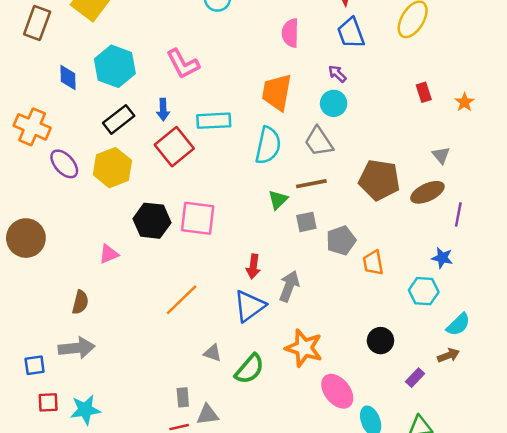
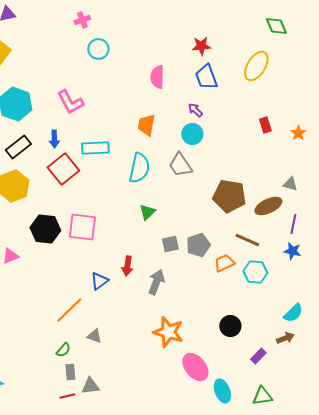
orange trapezoid: (277, 92) -> (146, 125), size x0.7
gray triangle: (441, 155) -> (290, 184), moved, turned -35
brown line: (311, 184) -> (247, 240), moved, turned 35
gray square: (306, 222) -> (170, 244), moved
blue star: (442, 258) -> (292, 251), moved
orange trapezoid: (373, 263) -> (224, 263), turned 75
cyan hexagon: (424, 291) -> (255, 272), moved
orange line: (182, 300) -> (69, 310), moved
blue triangle: (250, 306) -> (99, 281), moved, size x0.7
green semicircle: (250, 369) -> (63, 350), moved, size x0.6

